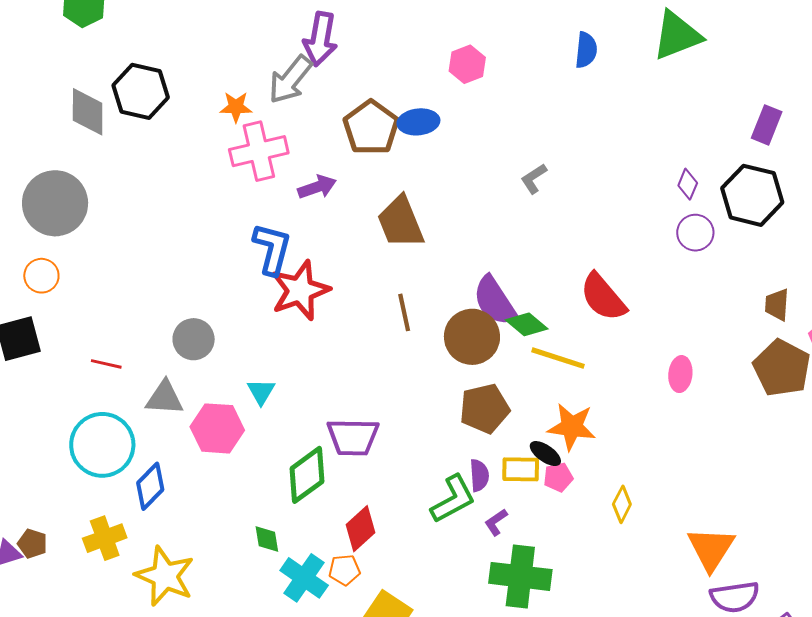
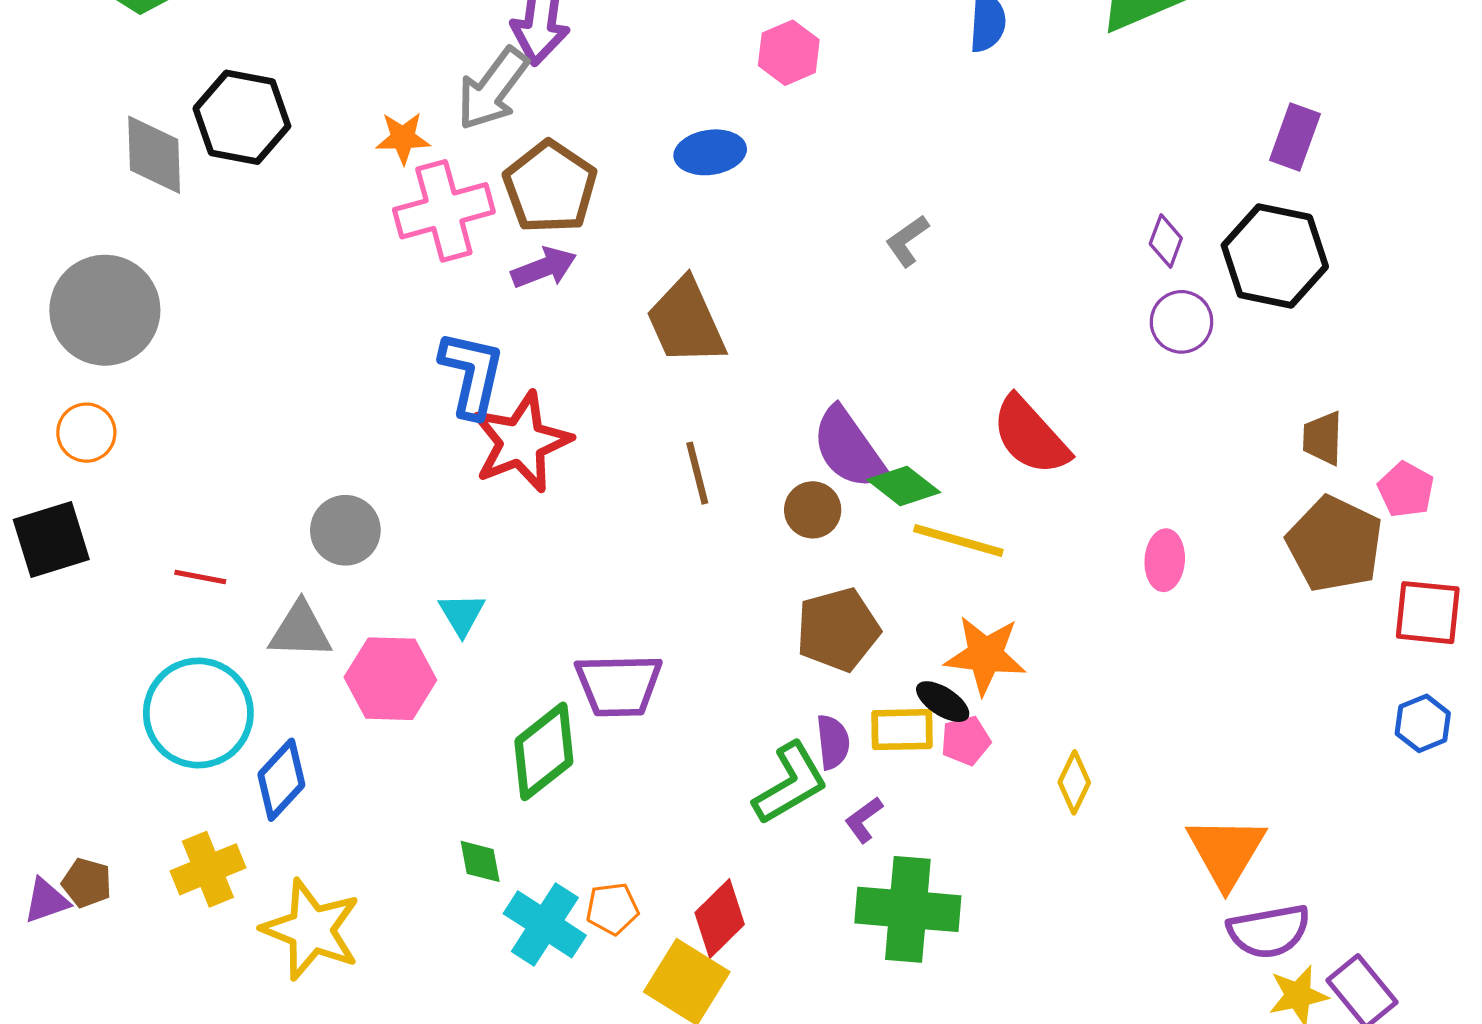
brown pentagon: (371, 128) -> (550, 187), moved
brown circle: (472, 337) -> (813, 510), size x0.6
red diamond: (360, 529) -> (720, 918), moved

